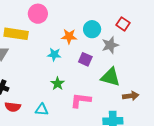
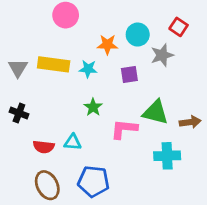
yellow rectangle: (16, 34) -> (54, 64), moved
purple square: (85, 59) -> (129, 75), turned -32
green triangle: (110, 77) -> (155, 112), moved
red semicircle: (13, 107) -> (44, 147), moved

